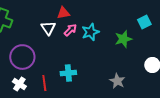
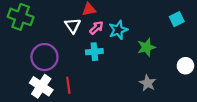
green star: (123, 39) -> (146, 47), moved
cyan cross: (68, 73) -> (94, 52), moved
white cross: (19, 84) -> (41, 86), size x1.5

